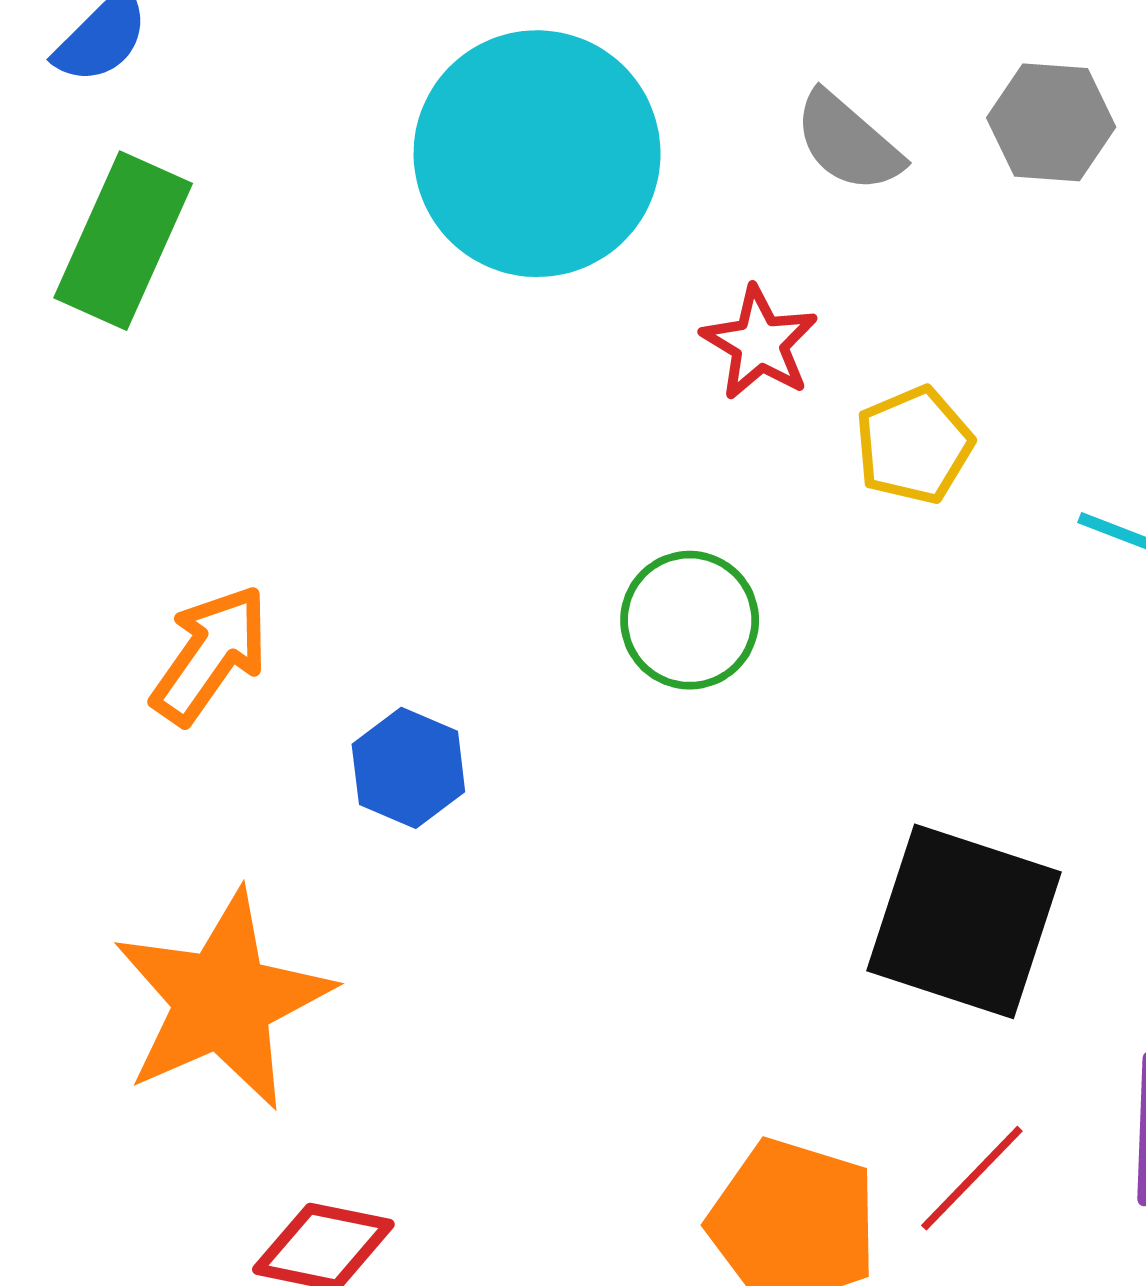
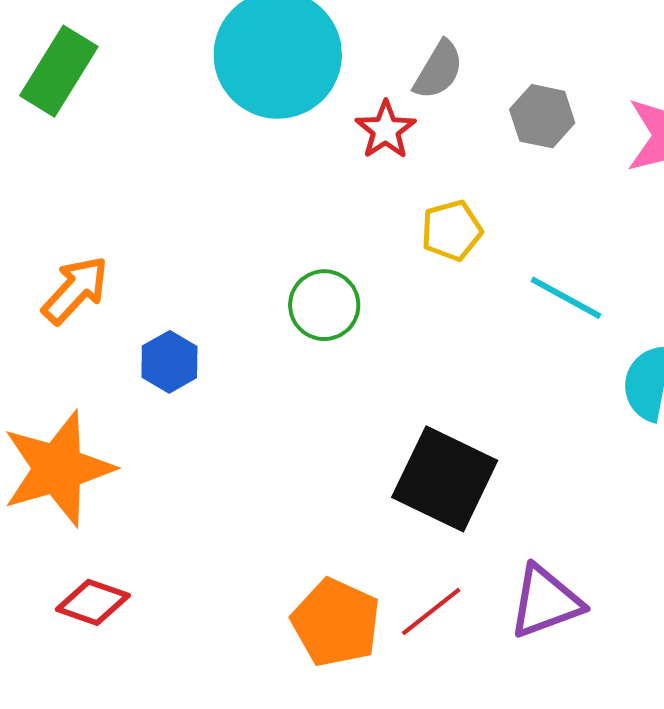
gray hexagon: (1051, 122) -> (542, 116), moved
gray semicircle: (848, 142) -> (438, 70), turned -108
red star: (760, 343) -> (386, 130), moved

